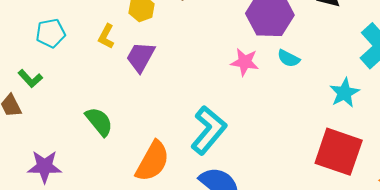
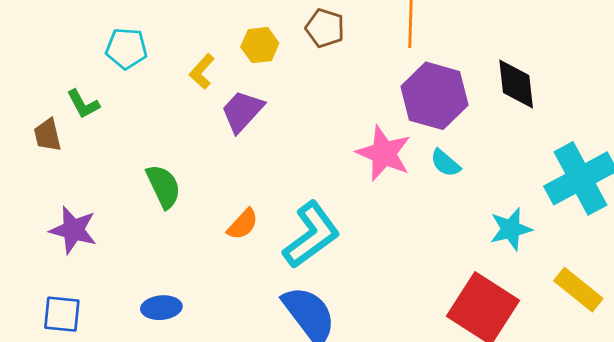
pink star: (245, 62) -> (384, 153), size x1.4
orange semicircle: (153, 161) -> (243, 224), moved, size x0.6

